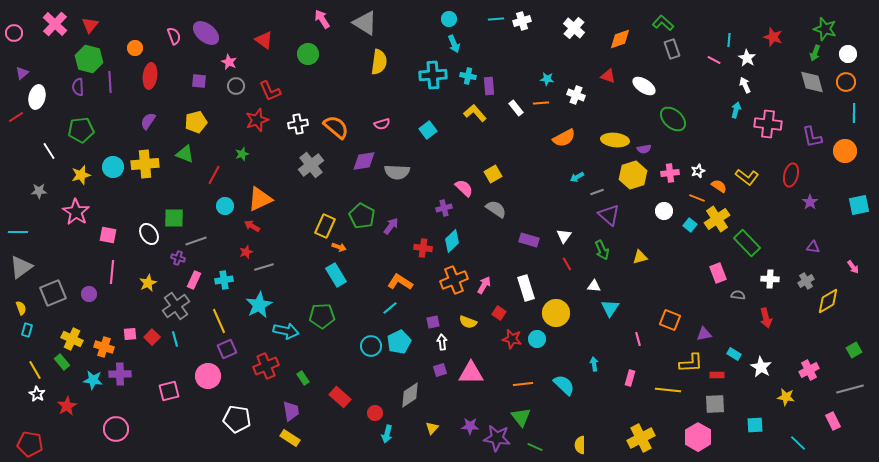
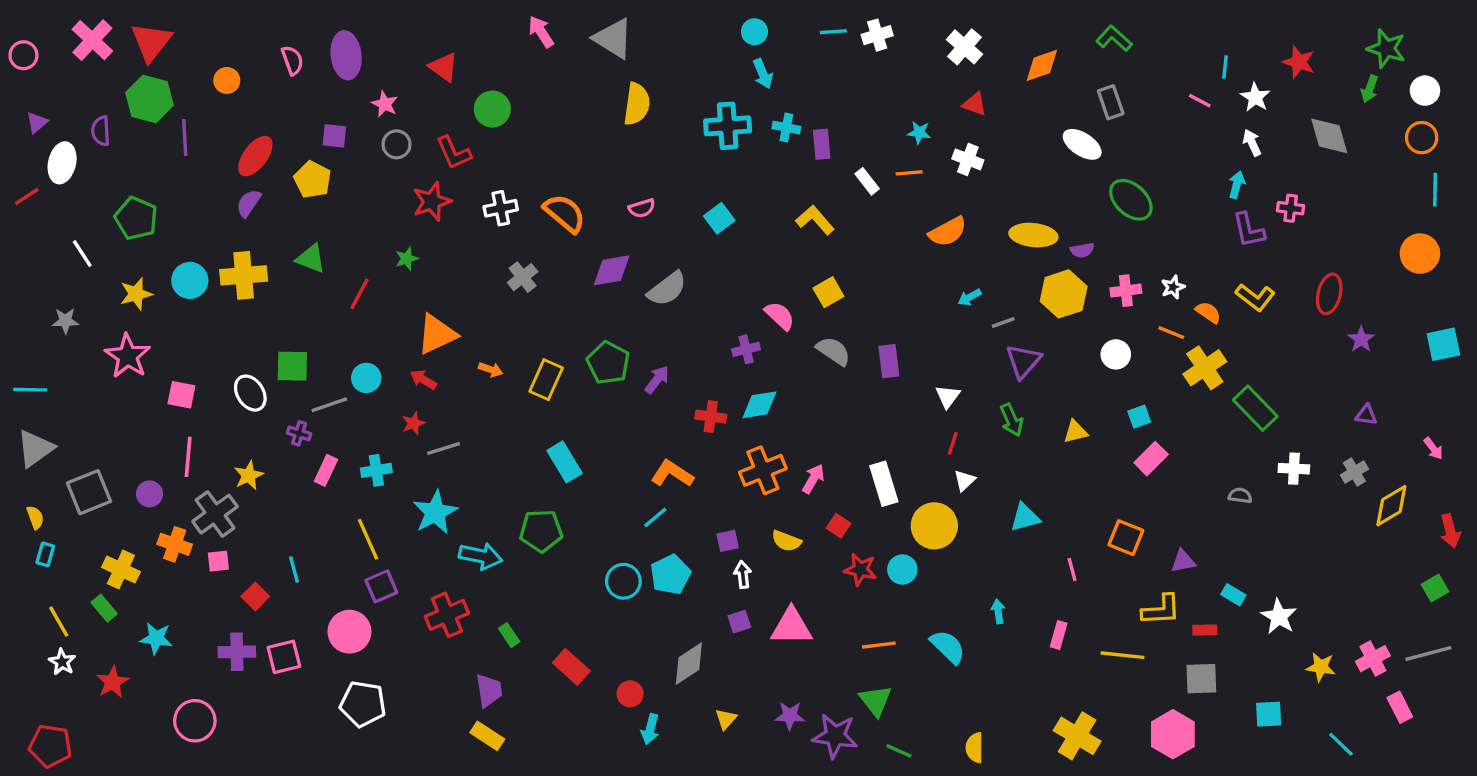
red triangle: (90, 25) -> (151, 42), size x1.5
purple ellipse: (206, 33) -> (346, 55), turned 44
gray rectangle: (672, 49) -> (1111, 102), moved
green circle: (308, 54) -> (492, 109), moved
red ellipse: (150, 76) -> (255, 156), moved, turned 30
red triangle: (608, 76) -> (975, 104), moved
gray diamond: (812, 82) -> (1329, 136), moved
purple semicircle: (78, 87) -> (101, 131), moved
yellow L-shape: (475, 113) -> (815, 220), moved
yellow pentagon: (196, 122) -> (312, 180), moved, turned -30
pink cross: (768, 124) -> (1291, 208), size x0.6
green pentagon: (81, 130) -> (136, 218), turned 30
purple L-shape: (812, 137) -> (1249, 230), moved
gray cross: (311, 165) -> (523, 277), size x0.7
gray semicircle: (397, 172) -> (667, 289), turned -40
cyan circle: (225, 206) -> (366, 378), moved
purple triangle: (609, 215) -> (1023, 361), turned 30
cyan square: (690, 225) -> (1139, 417), moved, turned 32
purple rectangle: (529, 240) -> (889, 361), moved, turned 66
cyan diamond: (452, 241) -> (760, 405), turned 35
orange arrow: (339, 247) -> (491, 370), moved
red line: (567, 264) -> (953, 443), turned 48
pink rectangle: (718, 273) -> (1151, 459), moved, turned 66
white triangle: (594, 286) -> (965, 480), moved, turned -48
gray cross: (176, 306) -> (215, 514), moved
cyan triangle: (610, 308) -> (1025, 517), turned 42
red arrow: (766, 318) -> (1450, 531), moved
red square: (152, 337) -> (255, 596), moved
orange cross: (104, 347) -> (175, 544), moved
pink cross: (809, 370) -> (1373, 659), moved
purple cross: (120, 374) -> (237, 652), moved
white pentagon: (237, 419) -> (363, 704), moved
yellow cross: (641, 438) -> (1077, 736), turned -32

